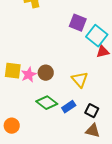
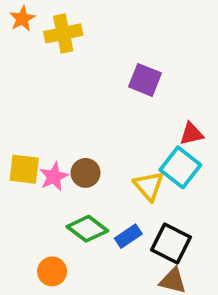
cyan square: (97, 36) -> (180, 167), moved
black square: (92, 111) -> (171, 244), size x1.5
orange circle: (12, 126) -> (52, 271), moved

